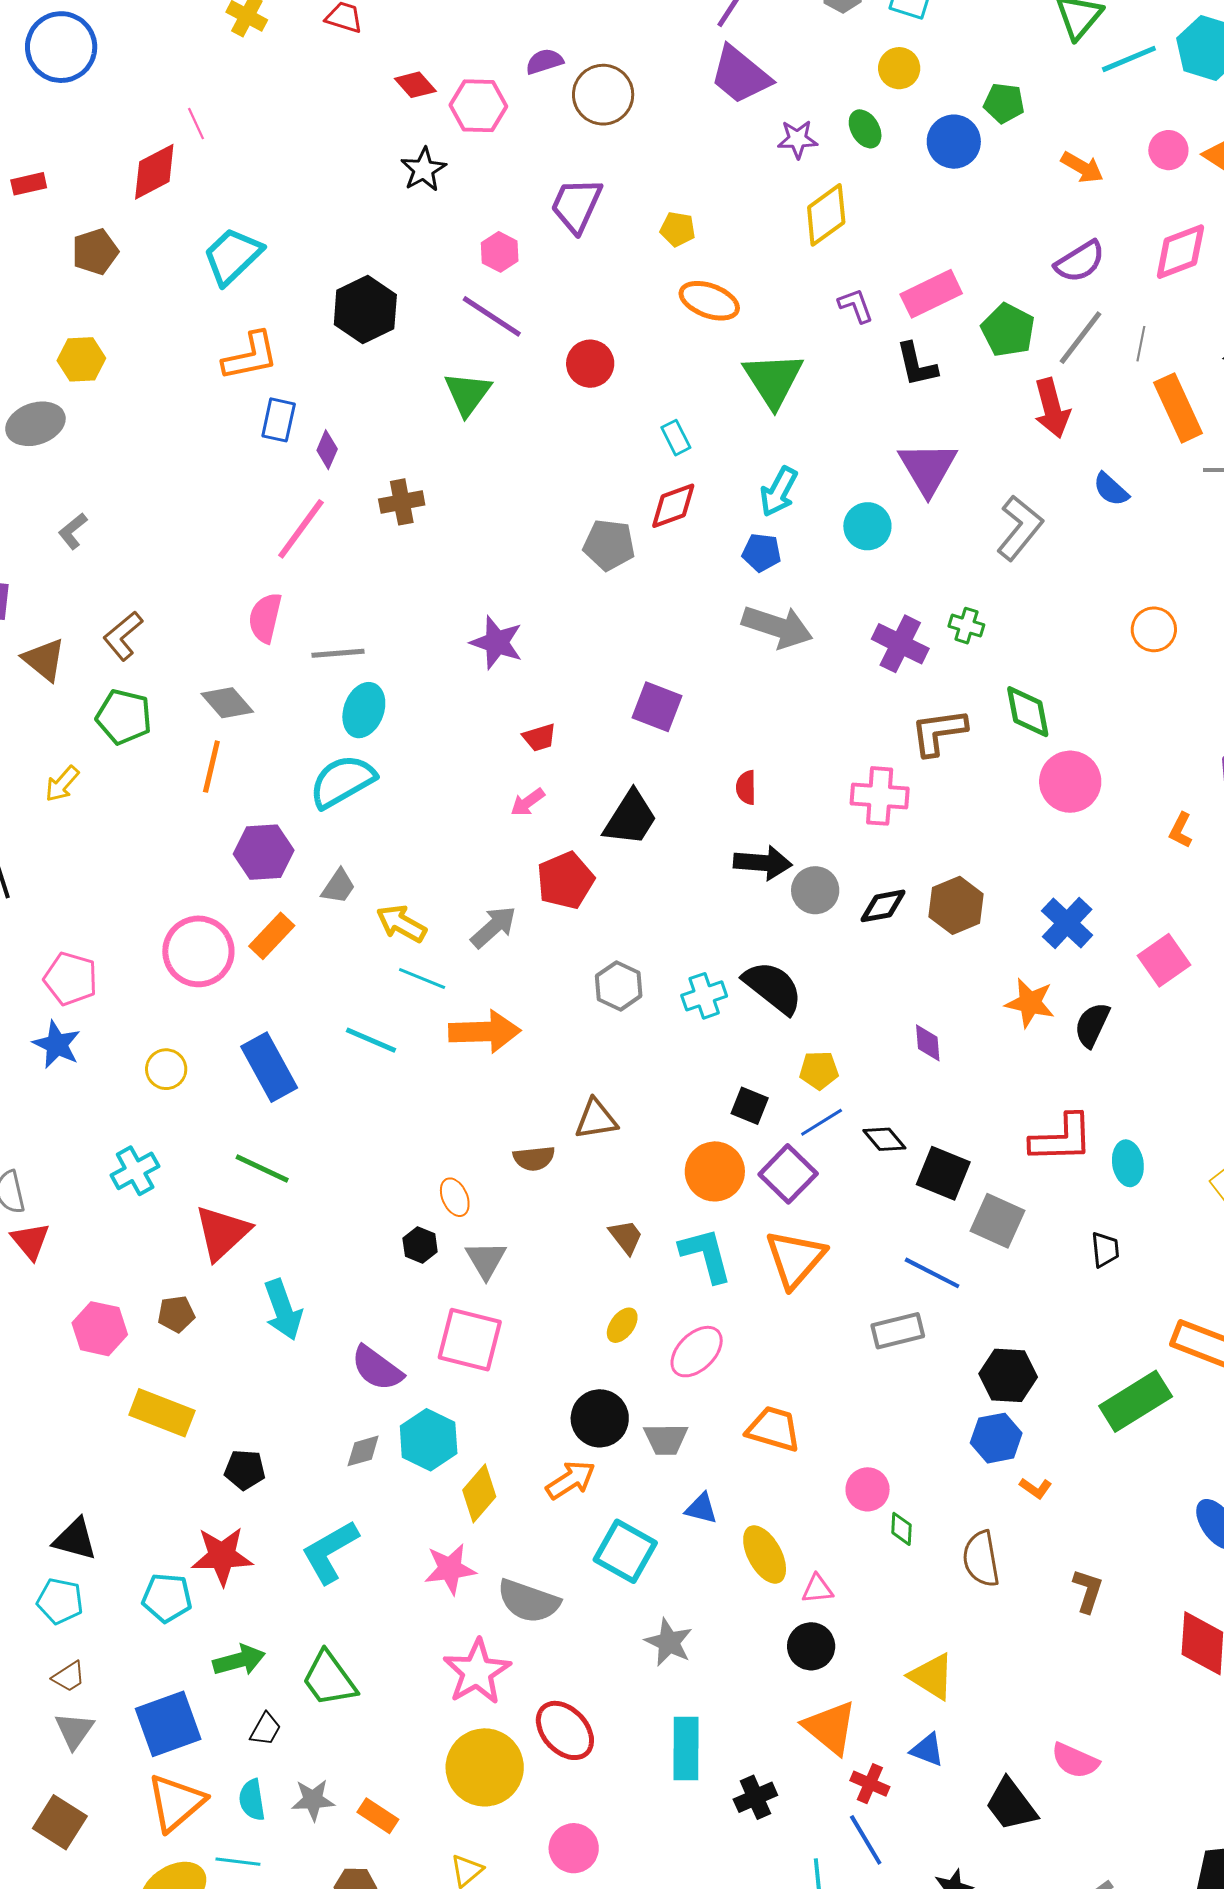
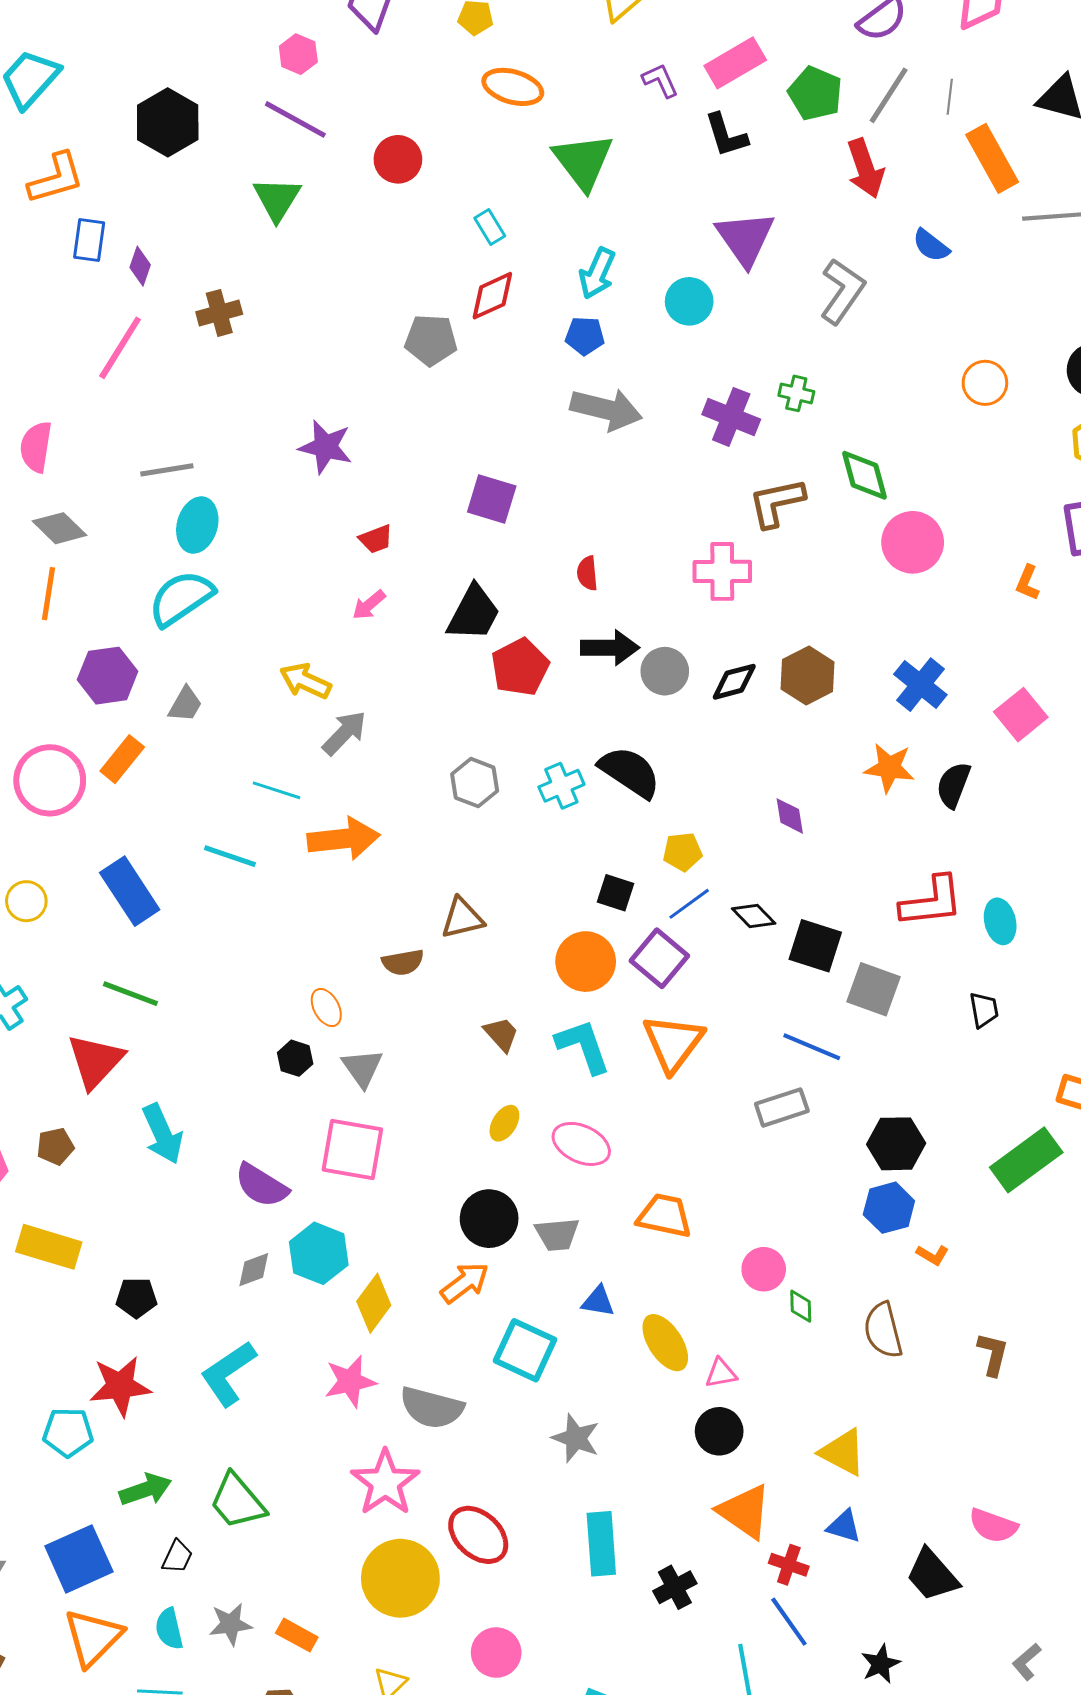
pink semicircle: (265, 618) -> (36, 447), moved
red pentagon: (565, 880) -> (520, 667), moved
yellow arrow: (401, 923) -> (305, 681), moved
pink ellipse: (697, 1352) -> (581, 1144), turned 74

